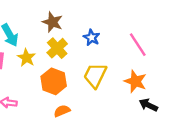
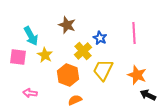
pink line: (138, 45) -> (134, 33), moved, turned 30
yellow cross: (57, 48) -> (83, 51), moved

